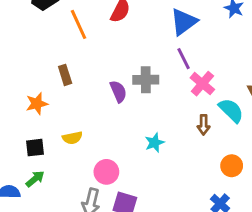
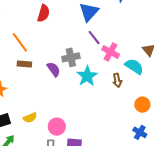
orange line: (79, 24) -> (20, 42), moved
brown rectangle: (65, 75) -> (24, 64), moved, turned -56
yellow semicircle: (72, 138) -> (30, 118), moved
cyan star: (155, 143) -> (87, 76), moved, size x1.5

